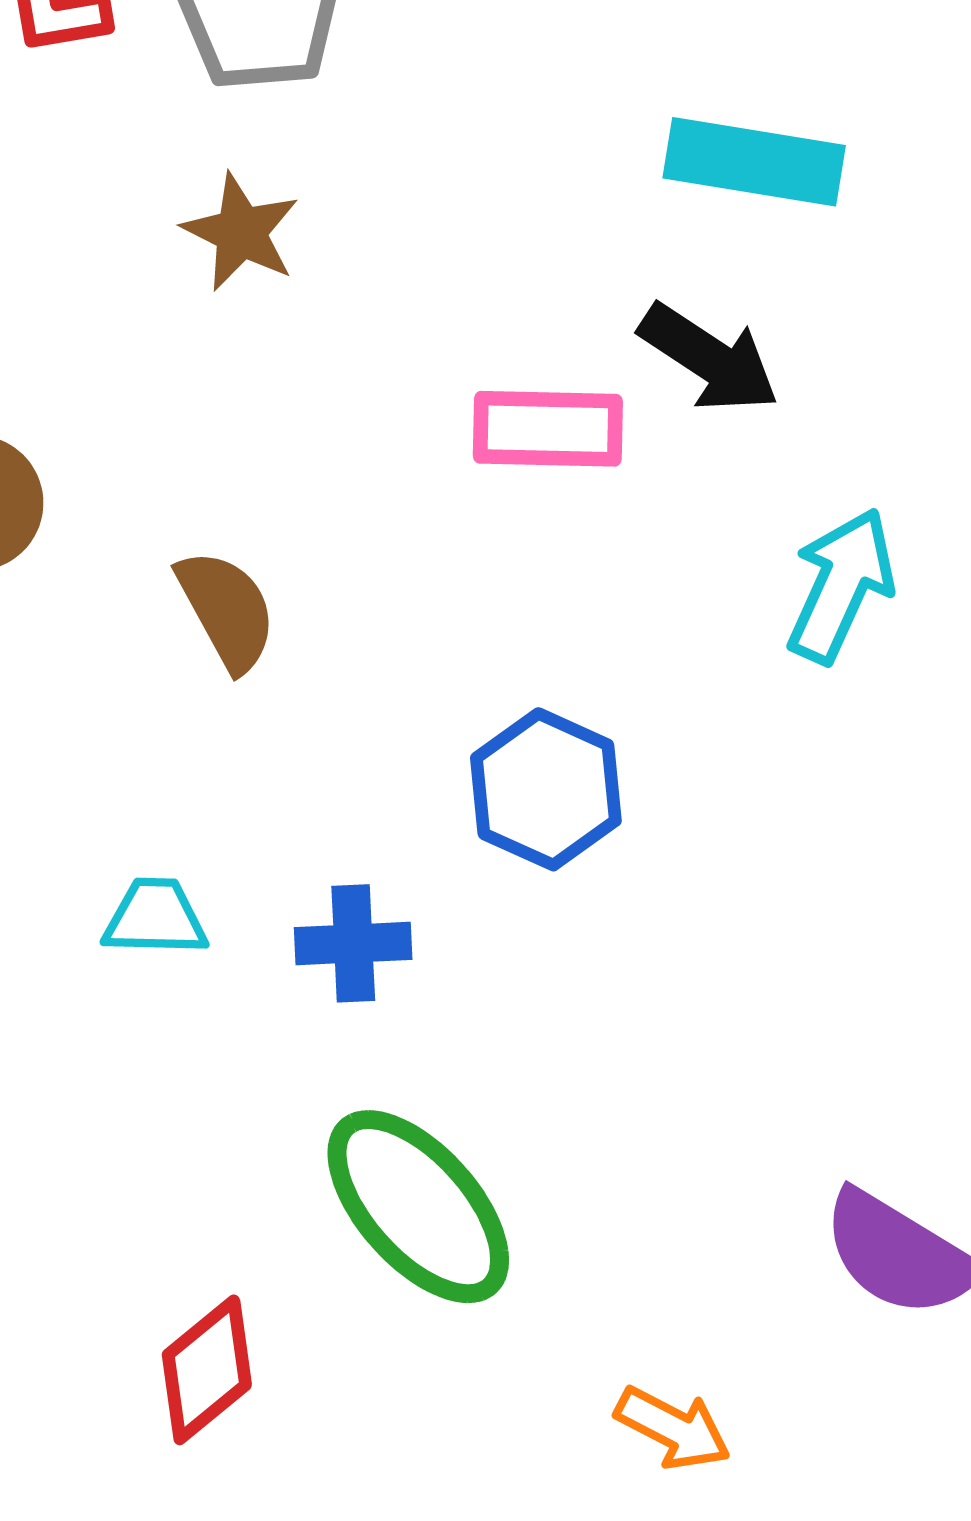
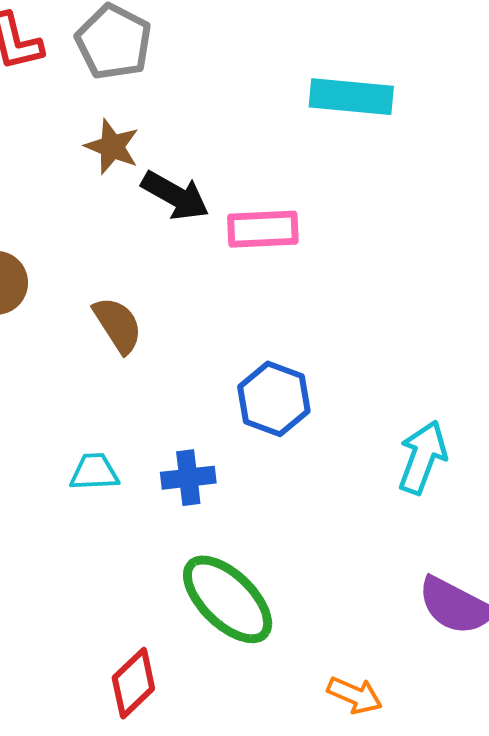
black arrow: (709, 358) -> (175, 196), moved
cyan arrow: (841, 585) -> (422, 457), moved

